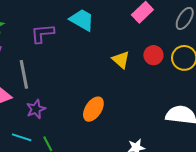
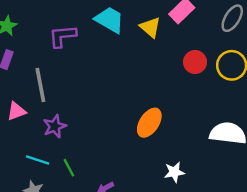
yellow triangle: (121, 60) -> (150, 27), moved
orange ellipse: (93, 109) -> (149, 123), moved

